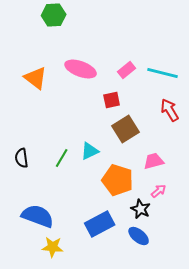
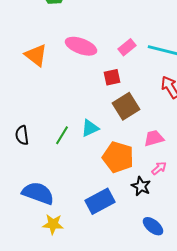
blue ellipse: (139, 236) -> (153, 226), moved

